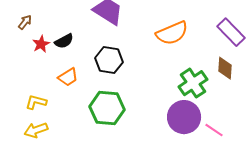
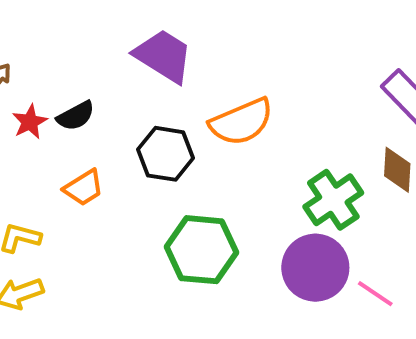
orange semicircle: (172, 33) -> (241, 122), moved
green hexagon: (107, 108) -> (201, 250), moved

